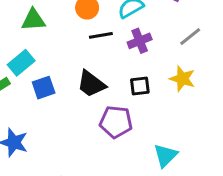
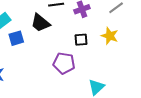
black trapezoid: (91, 84) -> (40, 23), moved

